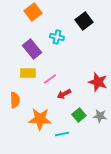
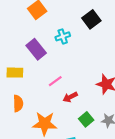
cyan cross: (57, 37) -> (63, 36), turned -32
yellow rectangle: (28, 73) -> (15, 73), moved

